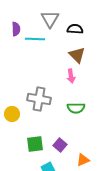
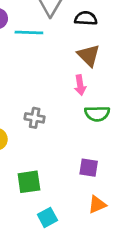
gray cross: (39, 99) -> (35, 118), size x0.6
green semicircle: (76, 108) -> (97, 114), moved
purple square: (60, 145) -> (89, 168), moved, turned -32

